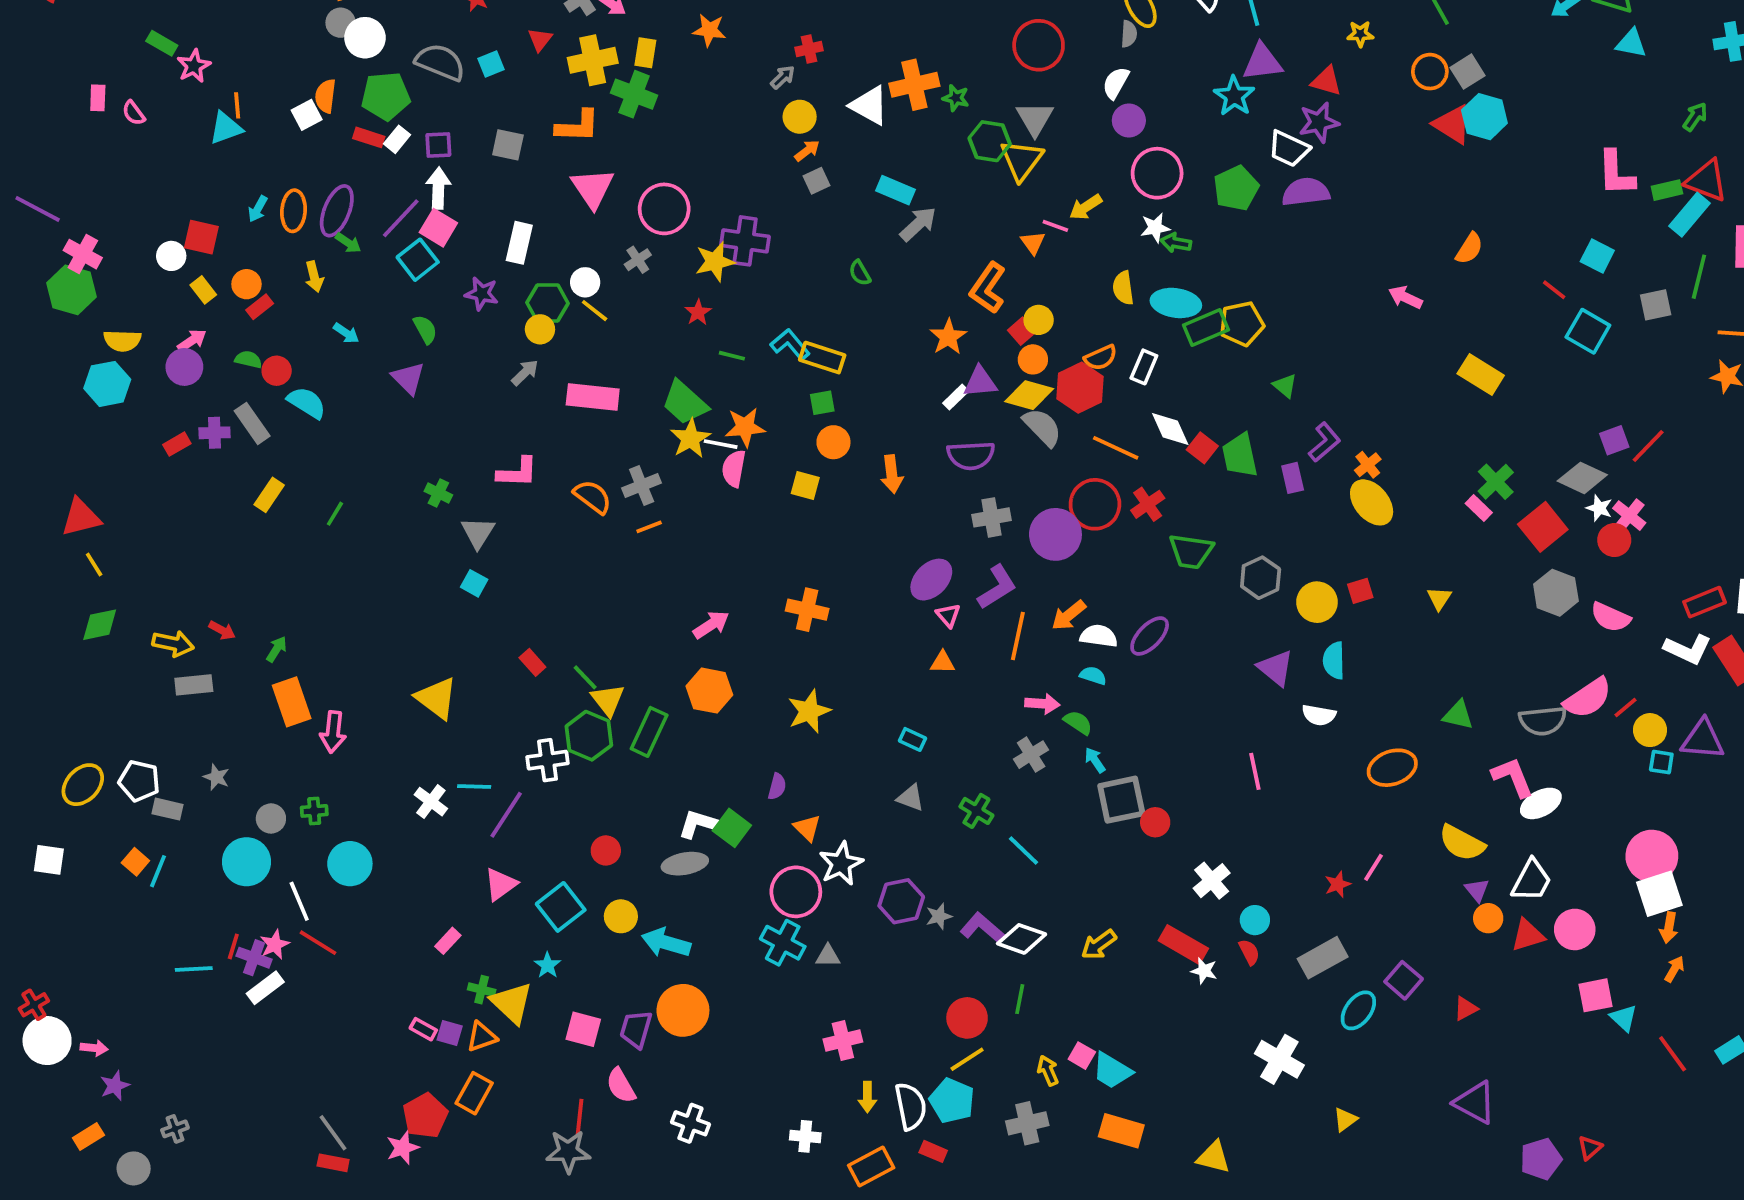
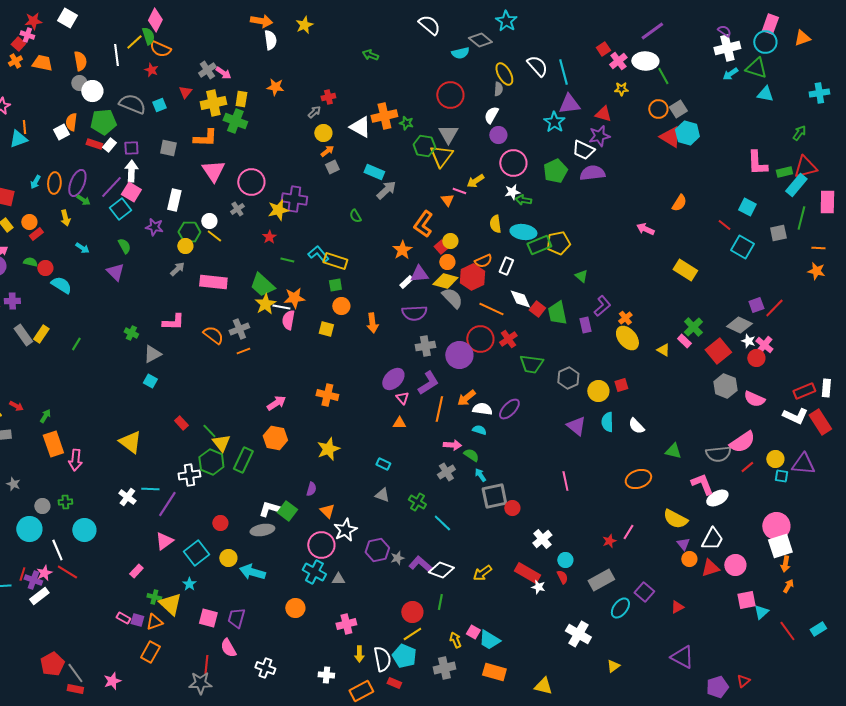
red triangle: (1706, 181) -> (805, 167), turned -35
gray rectangle: (252, 423) -> (23, 335), moved
gray triangle: (478, 533) -> (152, 354), turned 30
yellow triangle: (1439, 598) -> (663, 350), moved, turned -32
red line: (1626, 707) -> (747, 467), moved
white semicircle: (1319, 715) -> (636, 426), moved, turned 36
orange circle: (683, 1010) -> (295, 608), moved, size x0.7
cyan triangle: (1624, 1018) -> (761, 612), turned 35
red pentagon: (425, 1116) -> (52, 664), moved

